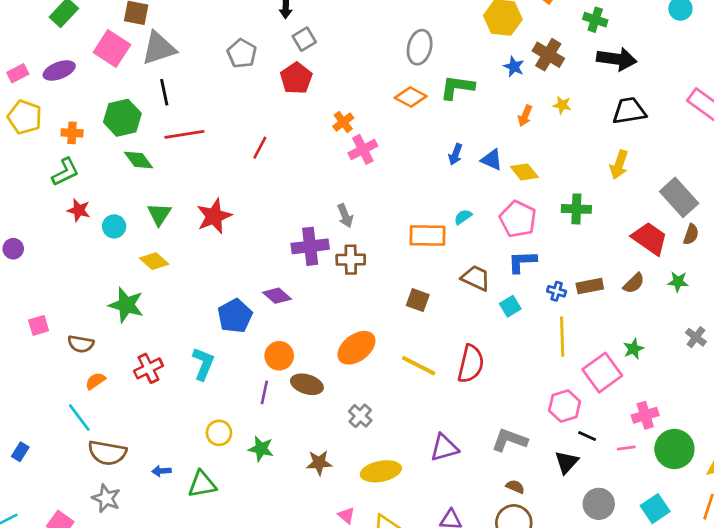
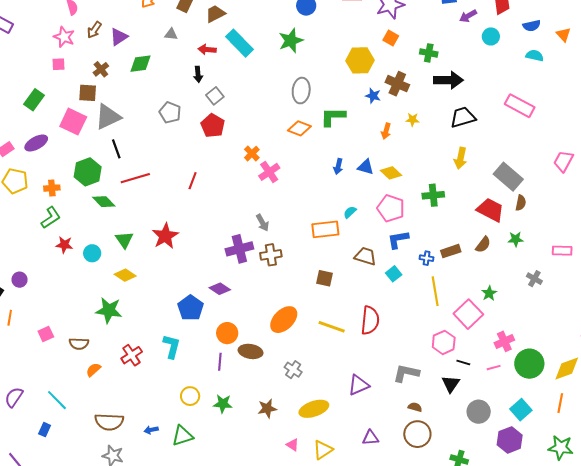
cyan line: (79, 418) -> (57, 400), moved

